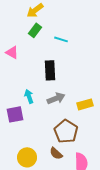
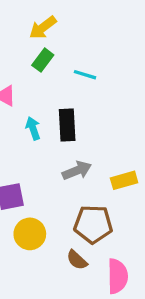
cyan arrow: (29, 96) -> (33, 128), moved
brown pentagon: (66, 131) -> (93, 224), turned -30
yellow circle: (27, 157) -> (30, 234), moved

